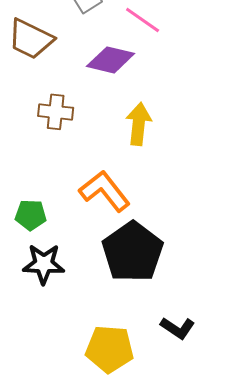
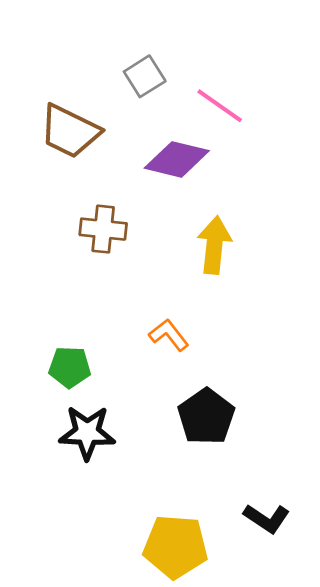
orange L-shape: (105, 191) -> (169, 335), size x0.6
black pentagon: (133, 252) -> (206, 417), size x0.7

